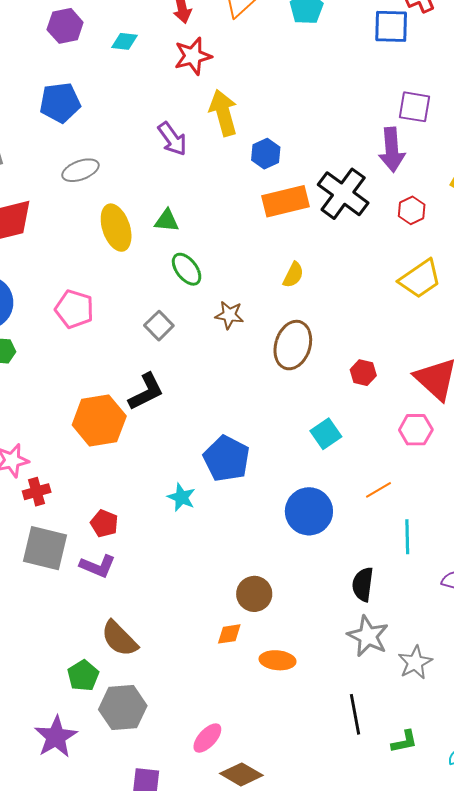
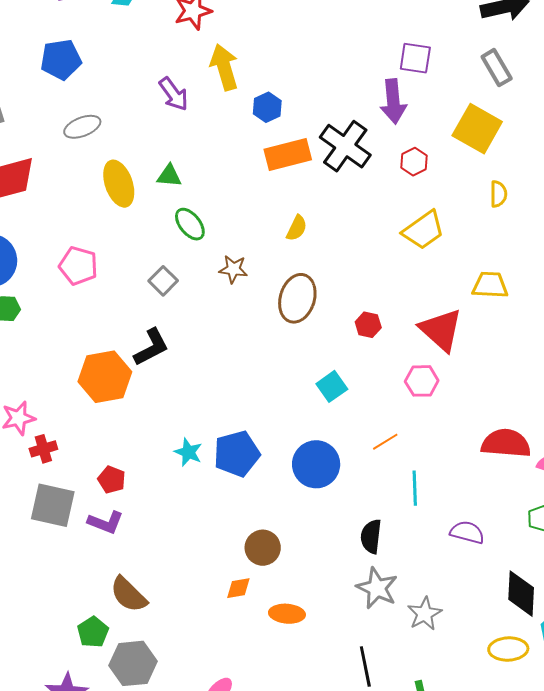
blue pentagon: (227, 459) -> (237, 454), moved, turned 30

